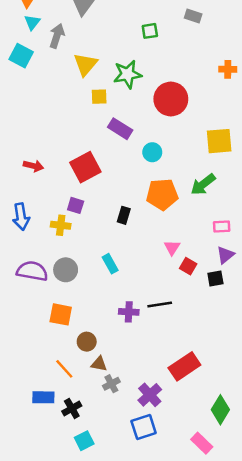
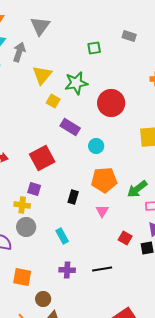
yellow square: (99, 97) -> (53, 101), turned 32
green arrow: (203, 184) -> (137, 189), moved
pink triangle: (172, 248) -> (102, 211), moved
gray circle: (66, 270) -> (26, 227), moved
purple cross: (129, 312) -> (67, 270), moved

